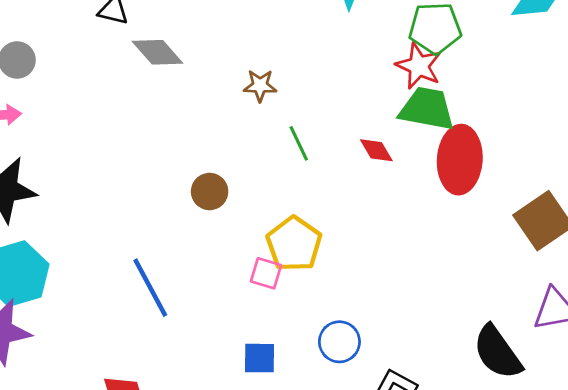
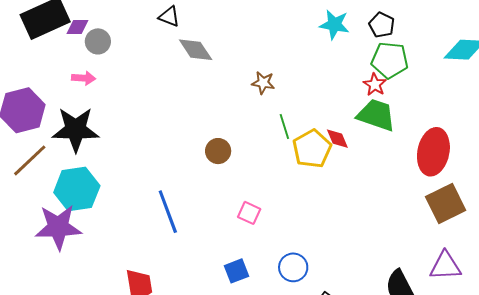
red star: (419, 66) -> (375, 85), size x0.7
red ellipse: (460, 160) -> (433, 152), moved
yellow pentagon: (294, 244) -> (312, 149), moved
blue square: (260, 358) -> (236, 271), turned -30

